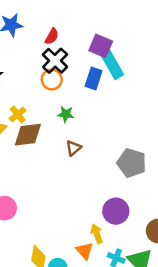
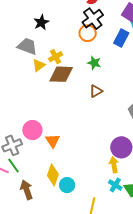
yellow arrow: (97, 234) -> (114, 165), moved
orange triangle: (85, 251) -> (53, 141), moved

